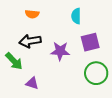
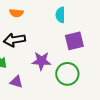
purple star: (60, 51) -> (41, 61), moved
green circle: (96, 73) -> (67, 74), moved

